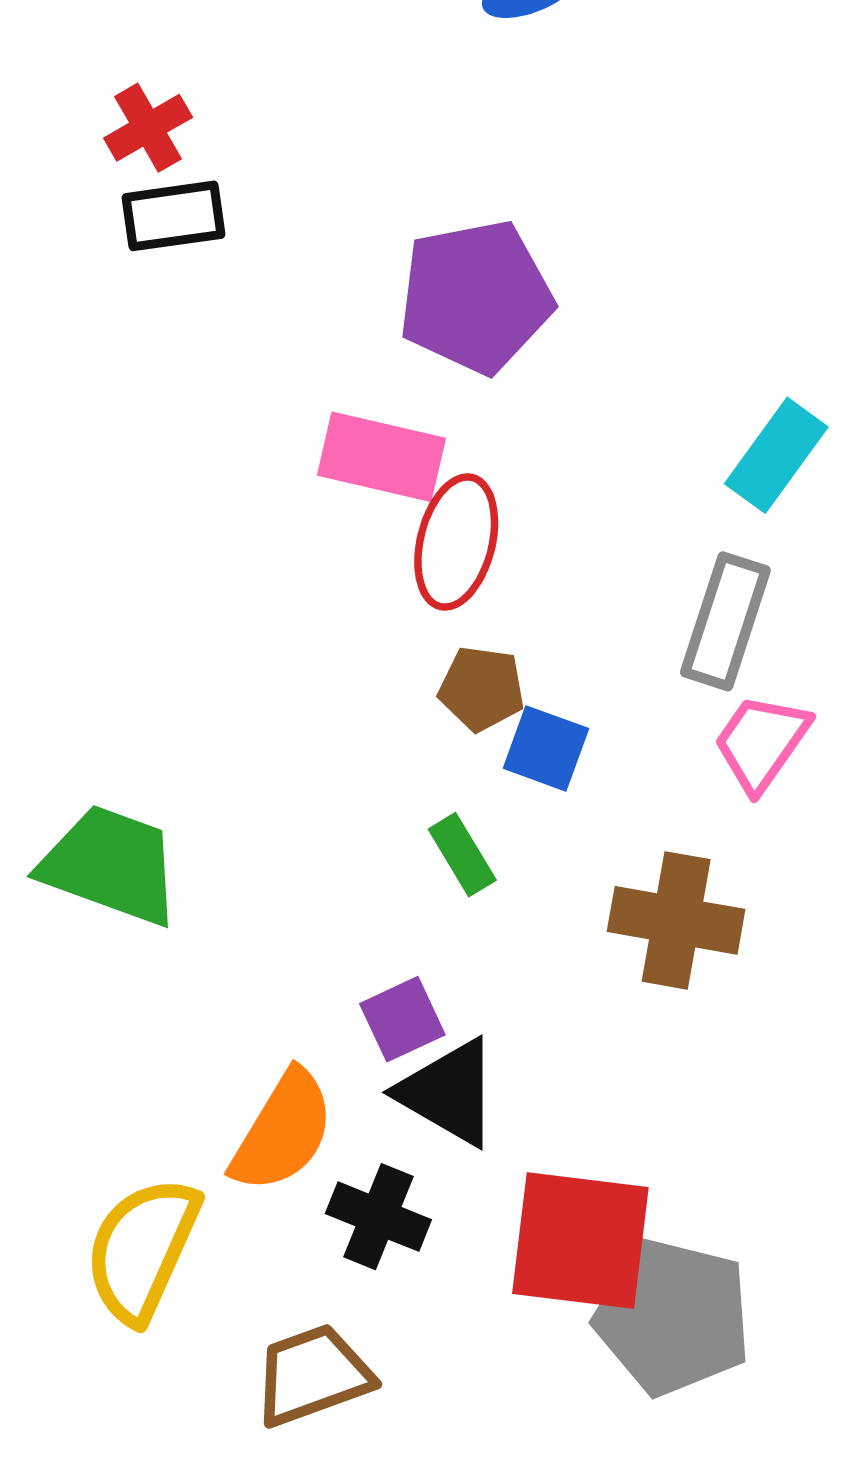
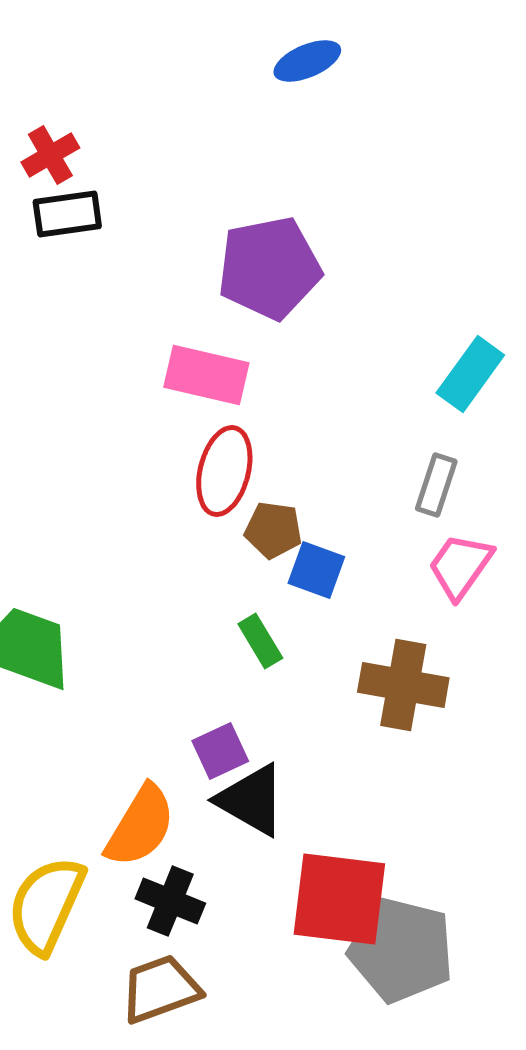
red ellipse: (456, 542) -> (224, 471), moved
gray rectangle: (725, 621) -> (436, 485), size x0.7
black cross: (378, 1217) -> (170, 901), moved

